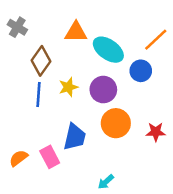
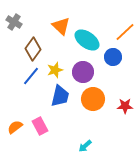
orange triangle: (76, 32) -> (61, 26), turned 42
blue line: (38, 95) -> (31, 76), turned 36
blue trapezoid: (75, 137) -> (60, 96), moved

